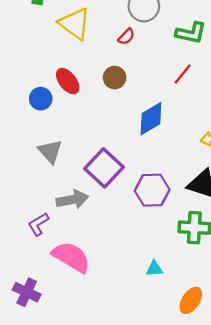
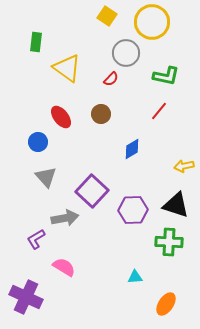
blue circle: (41, 99) -> (38, 142), moved
blue diamond: (151, 119) -> (132, 149), size x0.7
pink semicircle: (71, 257) -> (64, 267), size x0.7
purple cross: (27, 292) -> (26, 297), size x1.4

